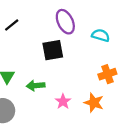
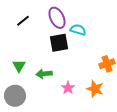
purple ellipse: (65, 22) -> (57, 18), moved
cyan semicircle: (101, 35) -> (78, 30), moved

